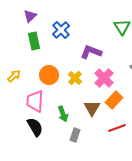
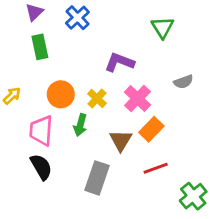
blue cross: (61, 30) -> (77, 18), moved
green arrow: (63, 114) -> (80, 125), moved, turned 35
gray rectangle: (75, 135) -> (97, 178), size x1.6

